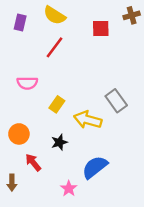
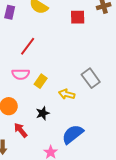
red line: (55, 47) -> (28, 46), moved
pink semicircle: (27, 83) -> (21, 74), moved
yellow arrow: (88, 120) -> (67, 94), size x0.7

